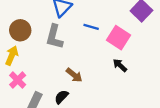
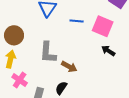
gray L-shape: (54, 37) -> (48, 53), moved

